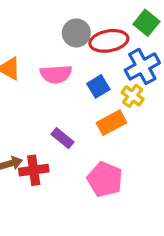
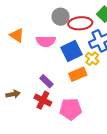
blue square: (98, 86) -> (71, 51), size x1.5
red cross: (34, 170) -> (43, 100), moved, turned 30
pink pentagon: (105, 179) -> (71, 109), turned -30

